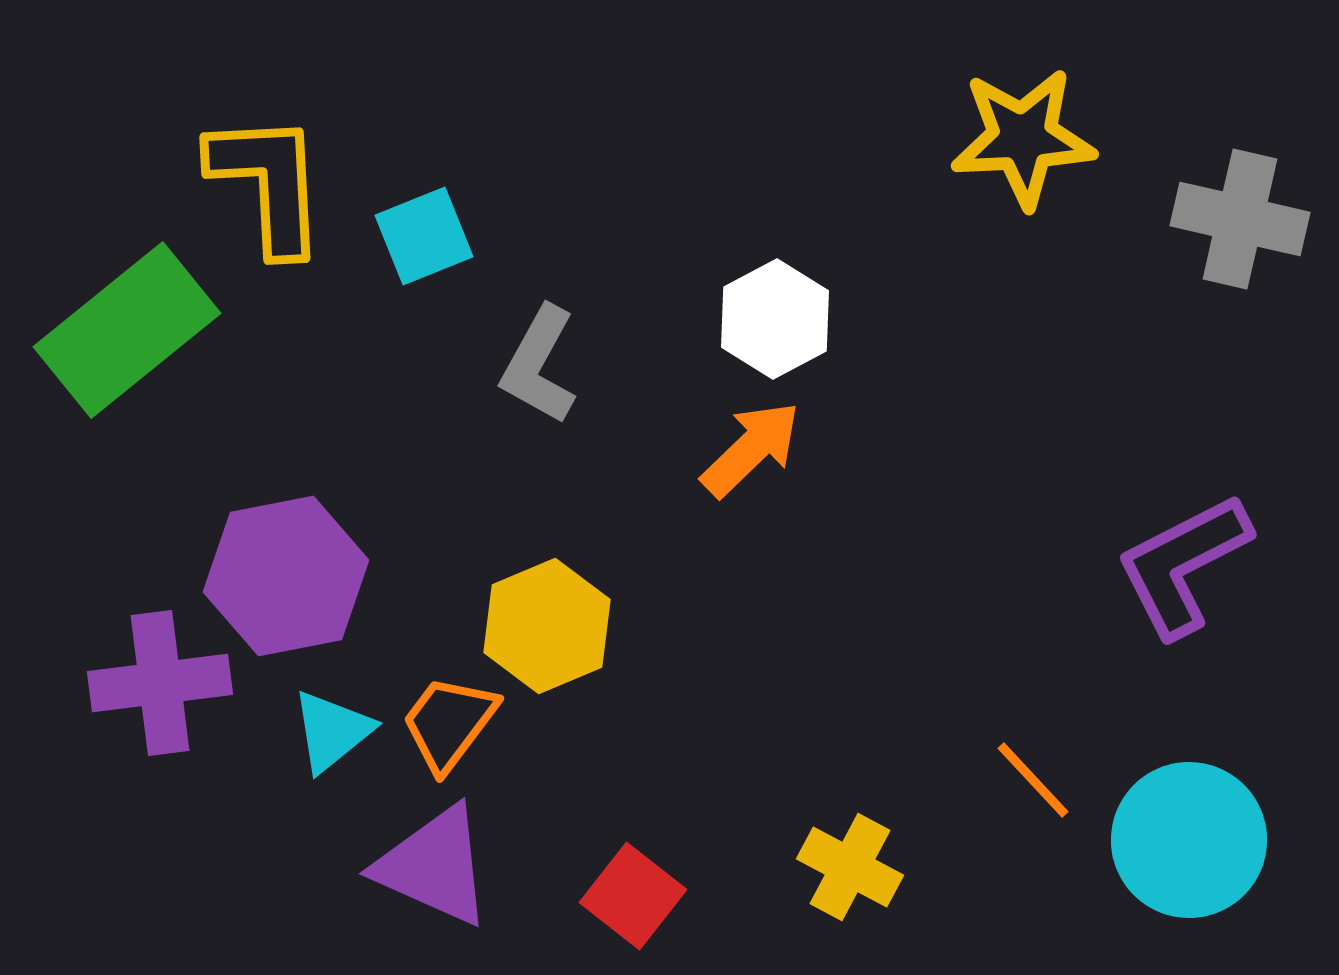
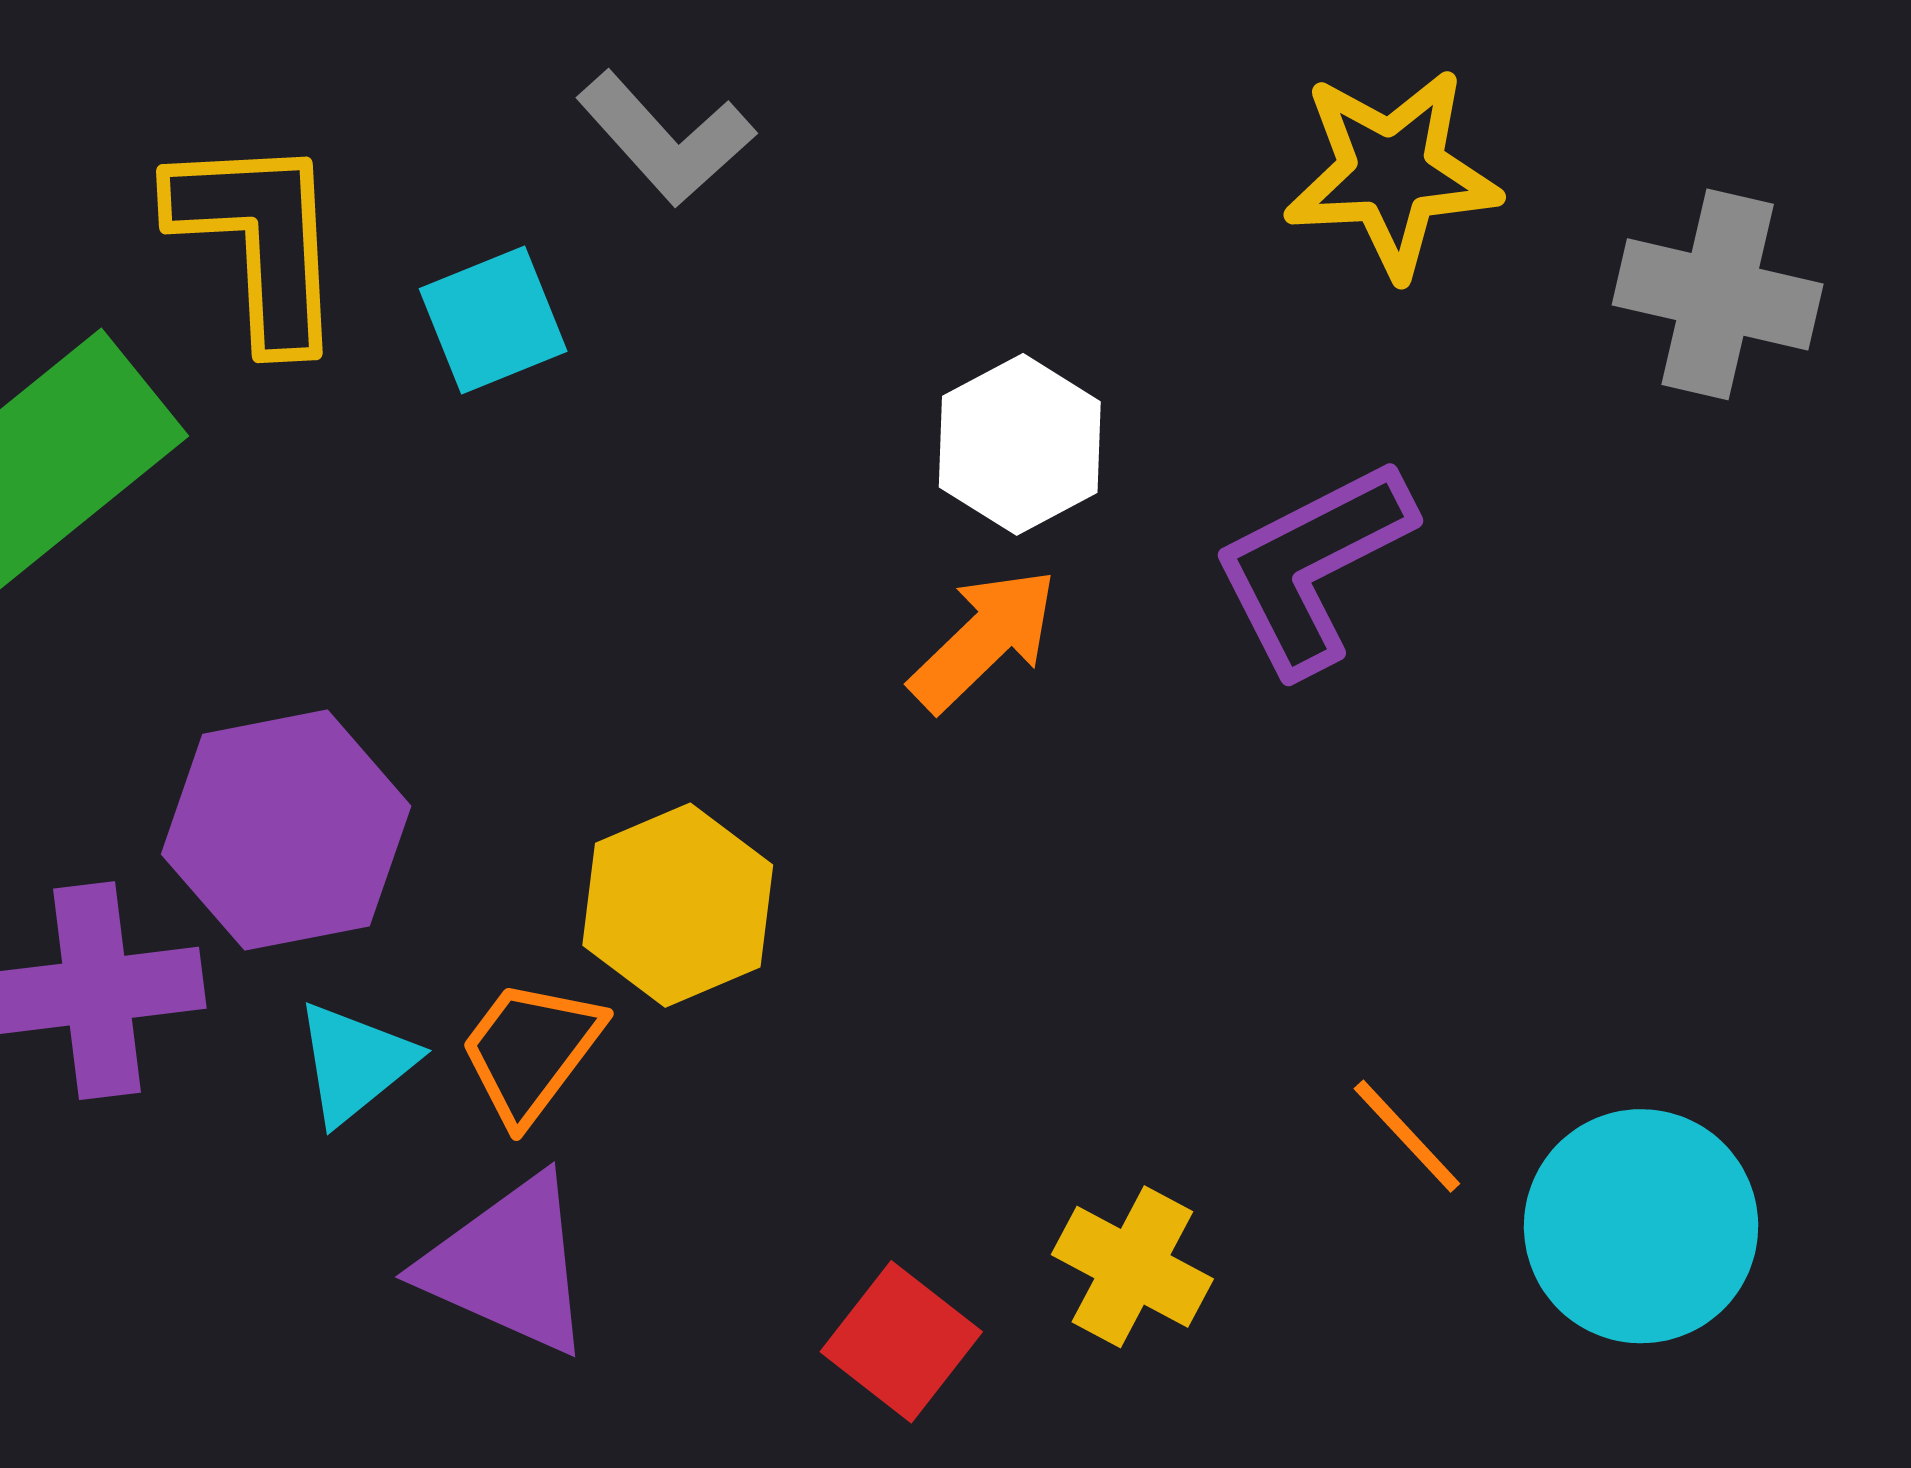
gray L-shape: (539, 365) -> (666, 138), moved, turned -71
purple L-shape: (1183, 565) -> (1312, 566), moved
red square: (633, 896) -> (901, 1342), moved

